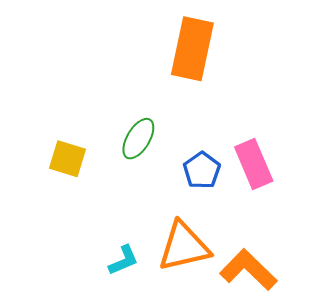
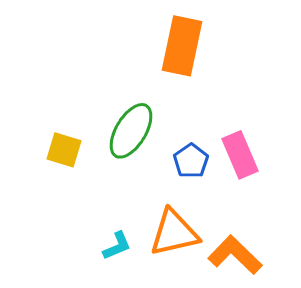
green ellipse: (138, 139) -> (131, 131), size x1.4

